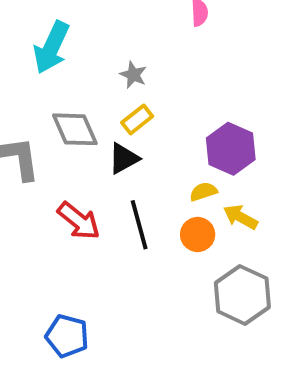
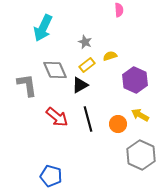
yellow semicircle: (203, 192) -> (110, 56), moved

